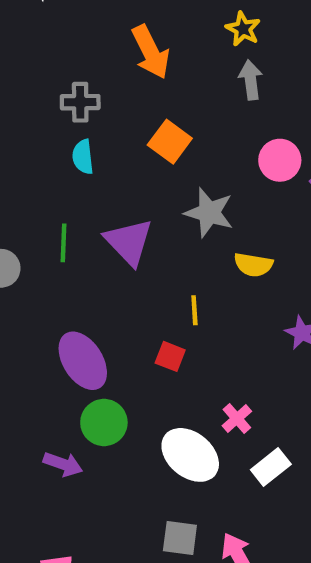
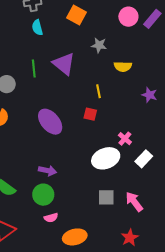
gray star: (209, 213) -> (99, 45), size x0.7
green circle: (104, 422) -> (43, 195), moved
white ellipse: (190, 455) -> (106, 158), turned -52

